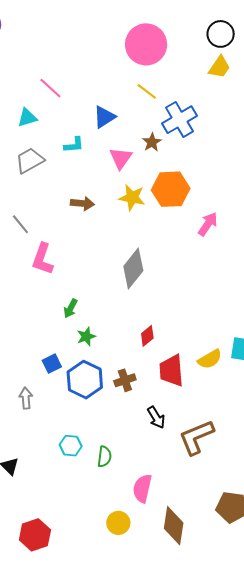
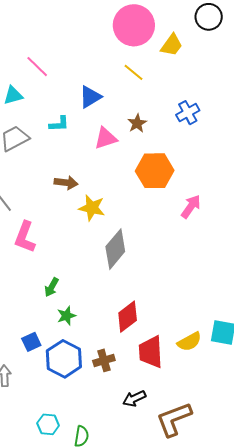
yellow trapezoid: (219, 67) -> (172, 45), moved
blue cross: (180, 120) -> (188, 113), moved, size x0.7
pink triangle: (121, 158) -> (106, 138), turned 35
yellow star: (132, 198) -> (92, 208), moved
red diamond: (147, 336) -> (128, 317), size x1.5
black arrow: (156, 417) -> (134, 399), turned 95

